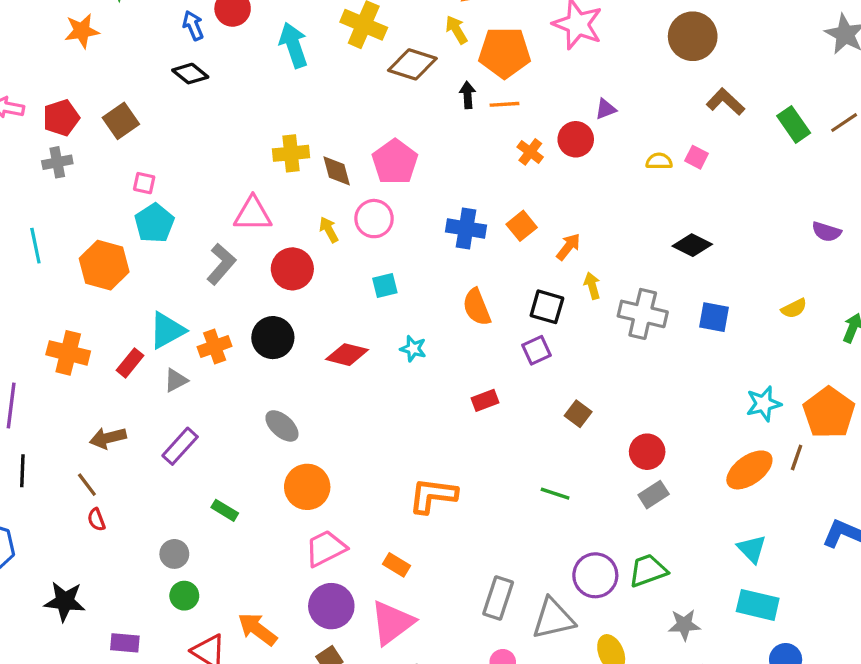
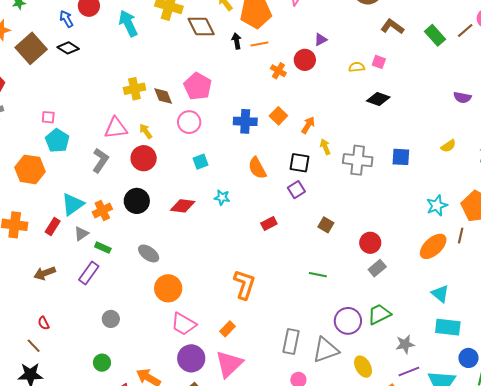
brown diamond: (412, 64) -> (201, 26), turned 52
brown square: (121, 121) -> (31, 48), moved, size x1.4
yellow arrow: (329, 230) -> (146, 131), moved
black diamond: (692, 245) -> (378, 99), moved
brown line: (87, 485) -> (34, 346), moved
orange L-shape: (433, 496) -> (244, 285), turned 108
green rectangle: (225, 510) -> (103, 248), moved
pink trapezoid: (326, 548) -> (184, 324), turned -116
gray circle: (174, 554) -> (111, 319), moved
orange rectangle: (396, 565) -> (227, 329), turned -70

